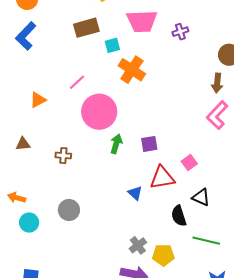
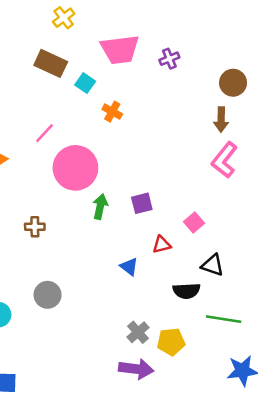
brown rectangle: (86, 28) -> (51, 63), turned 45
cyan square: (112, 45) -> (85, 83), turned -35
orange cross: (132, 70) -> (112, 112), size x0.6
red triangle: (162, 178) -> (162, 245), size x0.6
black semicircle: (179, 216) -> (186, 291), turned -70

